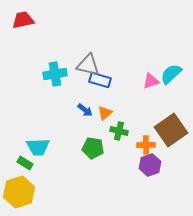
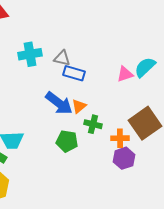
gray triangle: (88, 65) -> (62, 58), size x0.7
cyan cross: (55, 74) -> (30, 54), moved
blue arrow: (85, 110) -> (59, 103), size x1.8

